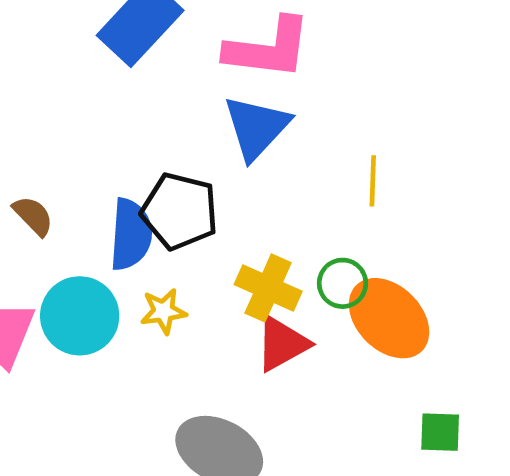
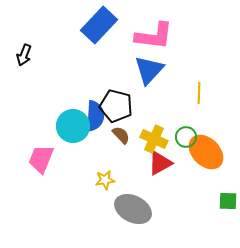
brown semicircle: (33, 216) -> (121, 135), moved
yellow star: (163, 311) -> (105, 180), moved
cyan circle: (80, 316) -> (73, 126), moved

